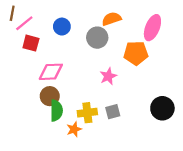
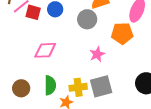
red square: (31, 43) -> (33, 12), moved
brown circle: (50, 96) -> (21, 88), moved
gray square: (113, 112) -> (101, 86), size x1.6

